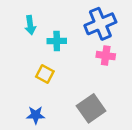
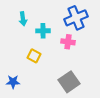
pink cross: (106, 56) -> (68, 42), moved
blue star: (36, 115) -> (13, 82), moved

